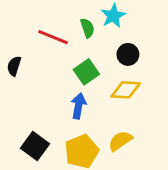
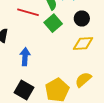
green square: (86, 72) -> (53, 23), moved
blue arrow: (78, 106) -> (25, 57), moved

